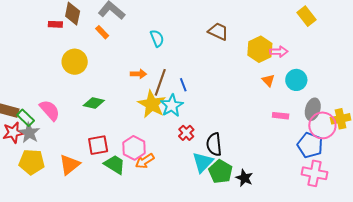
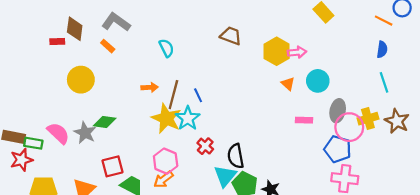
green rectangle: (26, 118) -> (33, 143), turned -30
gray star: (29, 133) -> (85, 133), moved
pink hexagon: (134, 148) -> (166, 161), moved

